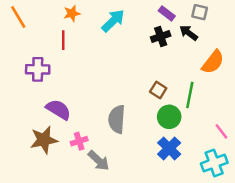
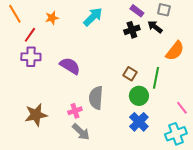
orange star: (72, 13) -> (52, 18), moved
red line: (63, 40) -> (30, 35), moved, turned 35
purple semicircle: (58, 110) -> (70, 66), moved
pink cross: (79, 141) -> (75, 111), moved

